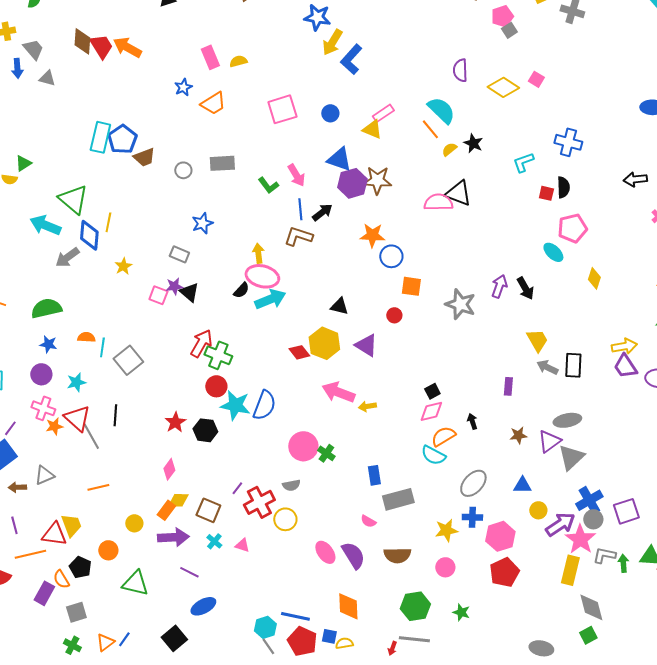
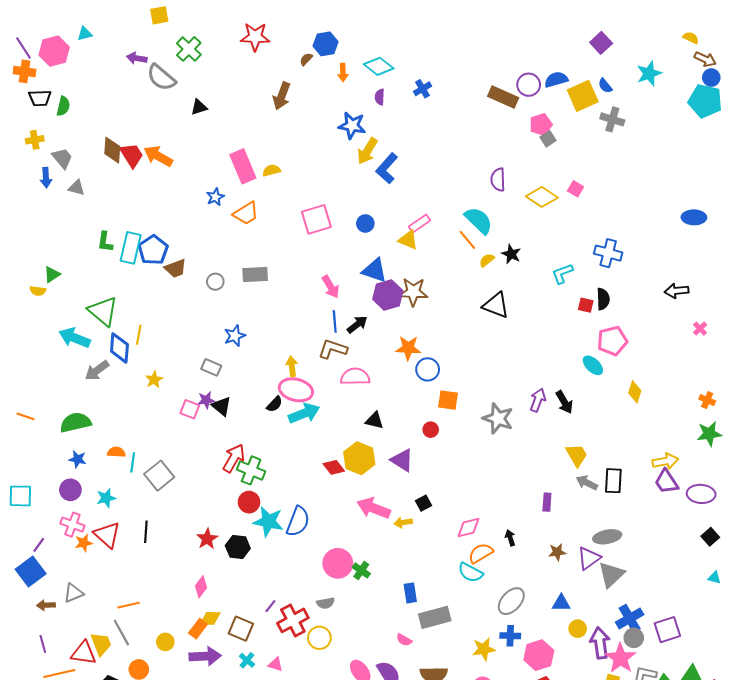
pink rectangle: (210, 57) -> (243, 166), size x1.4
green L-shape: (268, 185) -> (105, 242), moved, turned 45
pink semicircle: (438, 202) -> (355, 377), moved
black square: (432, 391) -> (424, 503), moved
gray line: (91, 436) -> (121, 633), moved
purple arrow: (560, 524) -> (600, 643), turned -64

